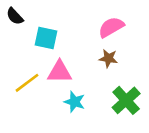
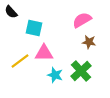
brown star: (108, 58) -> (89, 42), moved
green cross: (126, 100) -> (81, 71), moved

